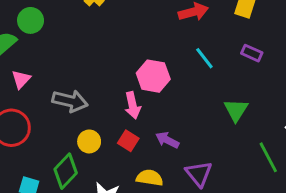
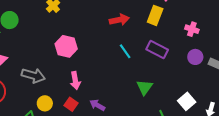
purple rectangle: (252, 53) -> (157, 49), size x1.5
pink hexagon: (153, 76) -> (66, 46), moved

